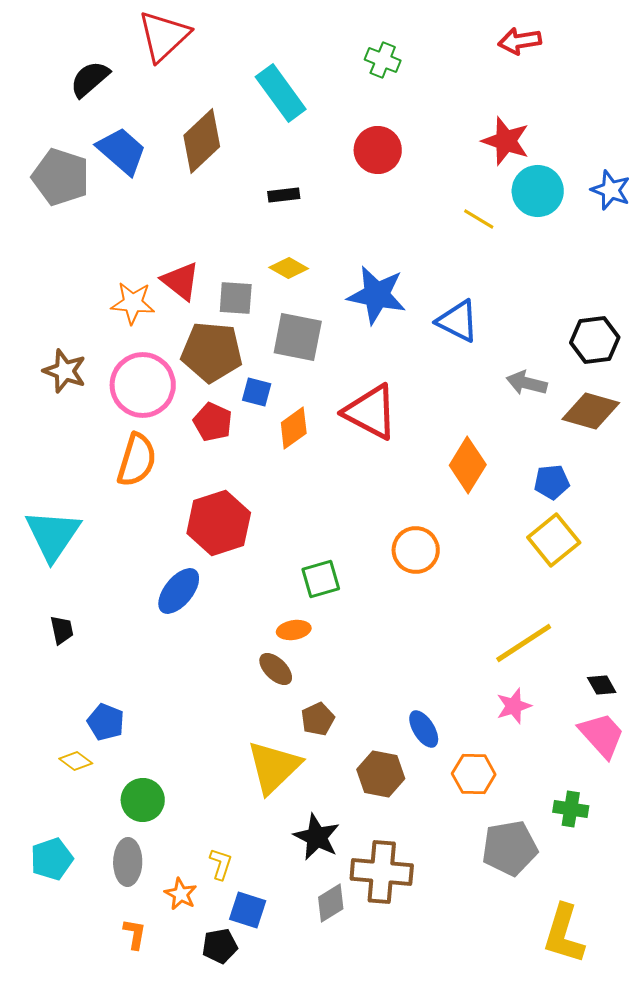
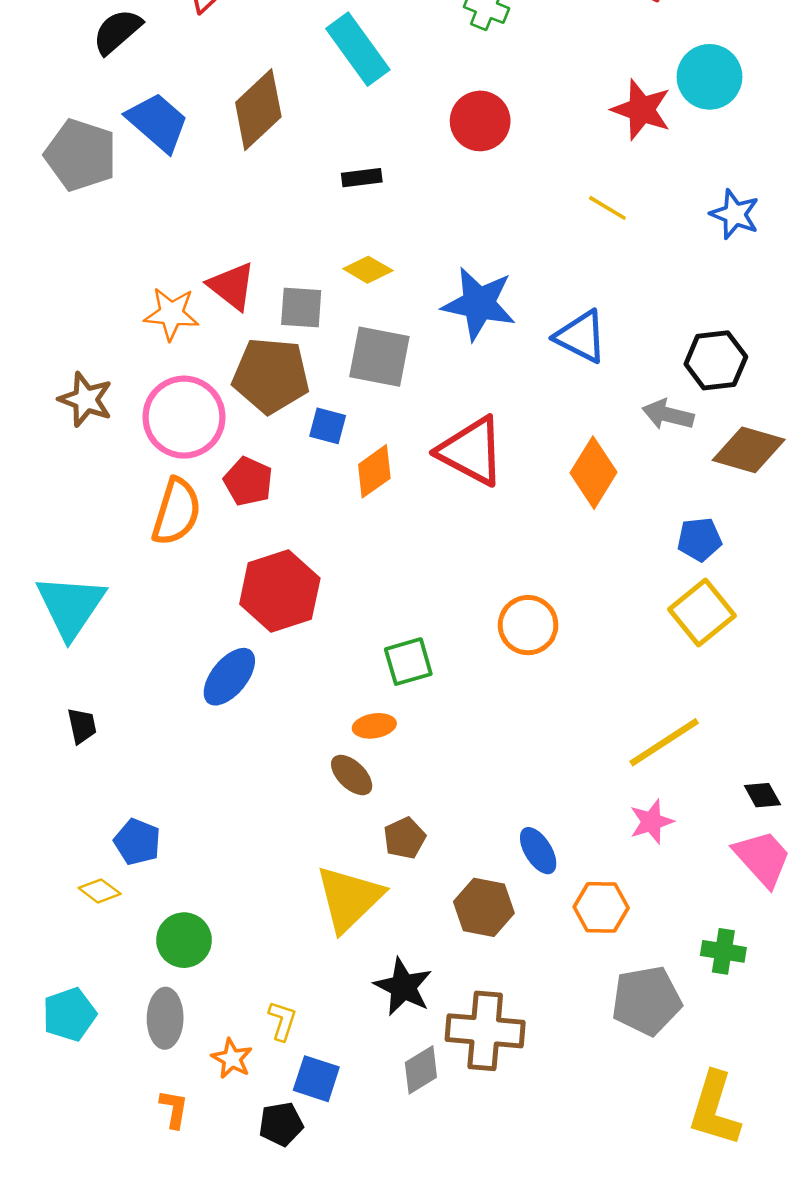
blue star: (611, 190) -> (735, 214), moved
cyan circle: (538, 191) -> (709, 77), moved
black hexagon: (595, 340) -> (716, 360), moved
red pentagon: (213, 422) -> (248, 481), moved
orange diamond: (468, 465) -> (594, 473), moved

